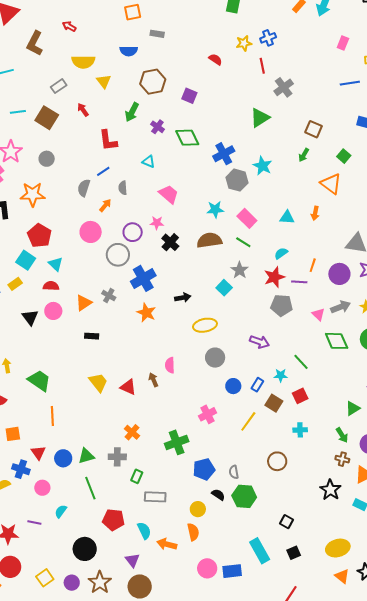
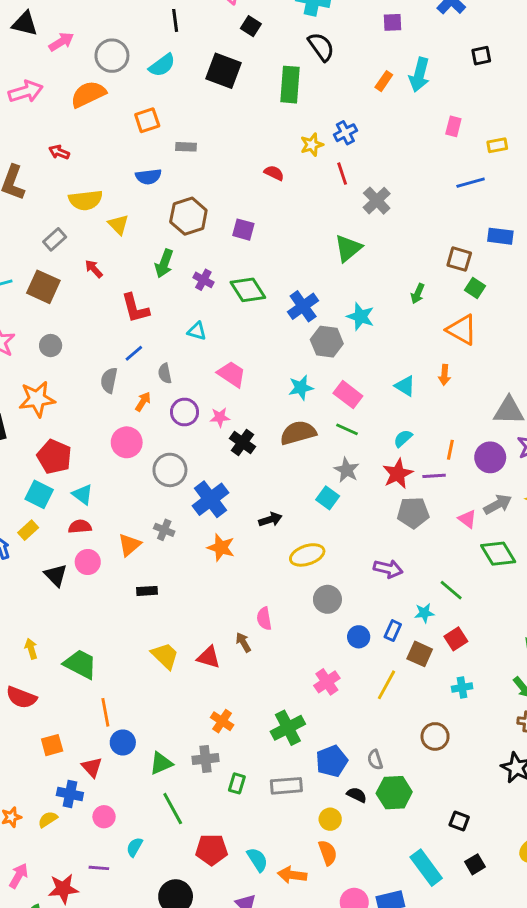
brown square: (313, 129) -> (459, 259), moved
cyan triangle: (287, 217) -> (405, 386), turned 35
purple circle: (133, 232) -> (185, 412), moved
blue circle: (63, 458) -> (123, 742), moved
gray rectangle: (155, 497) -> (286, 786), moved

